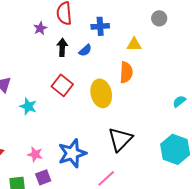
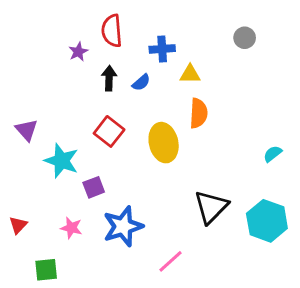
yellow triangle: (134, 44) -> (190, 74), moved
cyan star: (28, 106) -> (62, 161), size x1.4
black triangle: (120, 139) -> (211, 207), moved
purple square: (43, 177) -> (94, 187), moved

